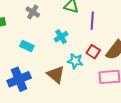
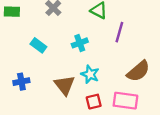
red square: (93, 52) -> (94, 102), moved, turned 32
blue cross: (19, 79) -> (21, 82), size x0.6

